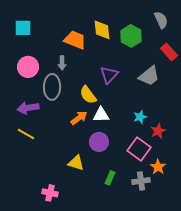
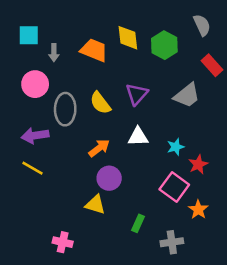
gray arrow: (62, 63) -> (54, 53), moved
yellow semicircle: (88, 95) -> (100, 103), moved
white triangle: (101, 115) -> (138, 137), moved
purple circle: (99, 142) -> (109, 178), moved
gray cross: (141, 181) -> (172, 242), moved

